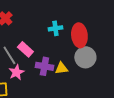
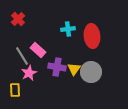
gray circle: (85, 57) -> (91, 72), moved
yellow triangle: (61, 68) -> (74, 69), turned -48

